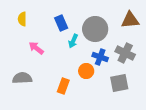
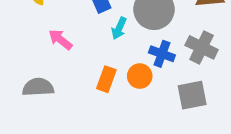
orange rectangle: (63, 86) -> (106, 79), moved

